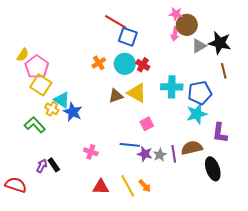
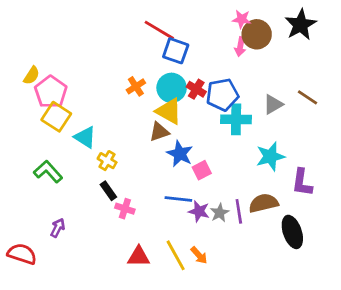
black star: (220, 43) -> (301, 25), moved, turned 30
gray triangle: (199, 46) -> (273, 104), moved
brown line: (224, 71) -> (307, 97), turned -42
yellow triangle: (137, 93) -> (169, 111), moved
blue pentagon: (200, 93) -> (222, 95), moved
yellow cross: (52, 109) -> (107, 161), moved
blue star: (73, 112) -> (180, 154), moved
black rectangle: (54, 165) -> (108, 191), moved

